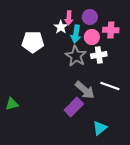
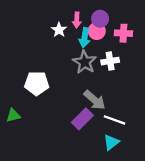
white star: (61, 27) -> (59, 30), moved
pink circle: (92, 37) -> (97, 31), moved
white pentagon: (33, 42) -> (37, 83), moved
white line: (110, 86) -> (115, 120), moved

